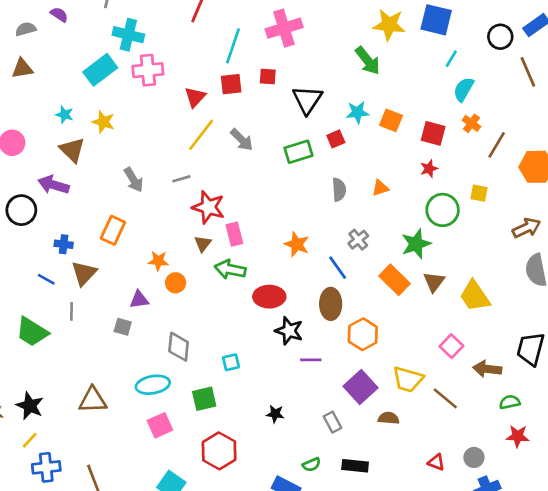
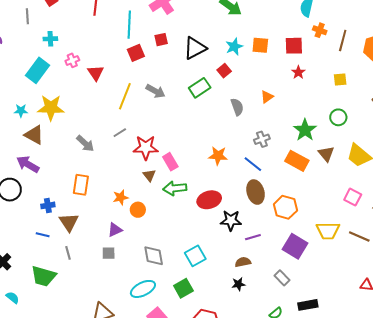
cyan cross: (128, 35) -> (50, 39), size x0.6
pink cross: (148, 70) -> (72, 60), size x0.6
red triangle: (195, 97) -> (96, 73), moved
black triangle: (307, 100) -> (195, 48), turned 45
yellow star: (103, 122) -> (51, 108), size x1.5
purple arrow: (53, 185) -> (28, 164), turned 30
green circle: (443, 210) -> (338, 117), moved, size x0.7
gray cross: (358, 240) -> (262, 139), turned 35
cyan square: (231, 362) -> (195, 256), size x1.5
brown semicircle: (389, 418) -> (243, 262), moved

